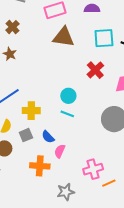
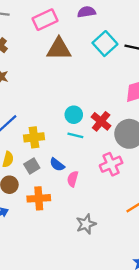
cyan square: (104, 38) -> (105, 44), turned -30
red cross: (95, 70) -> (101, 121), moved
orange cross: (40, 166) -> (39, 198), moved
pink cross: (93, 169) -> (111, 164), moved

